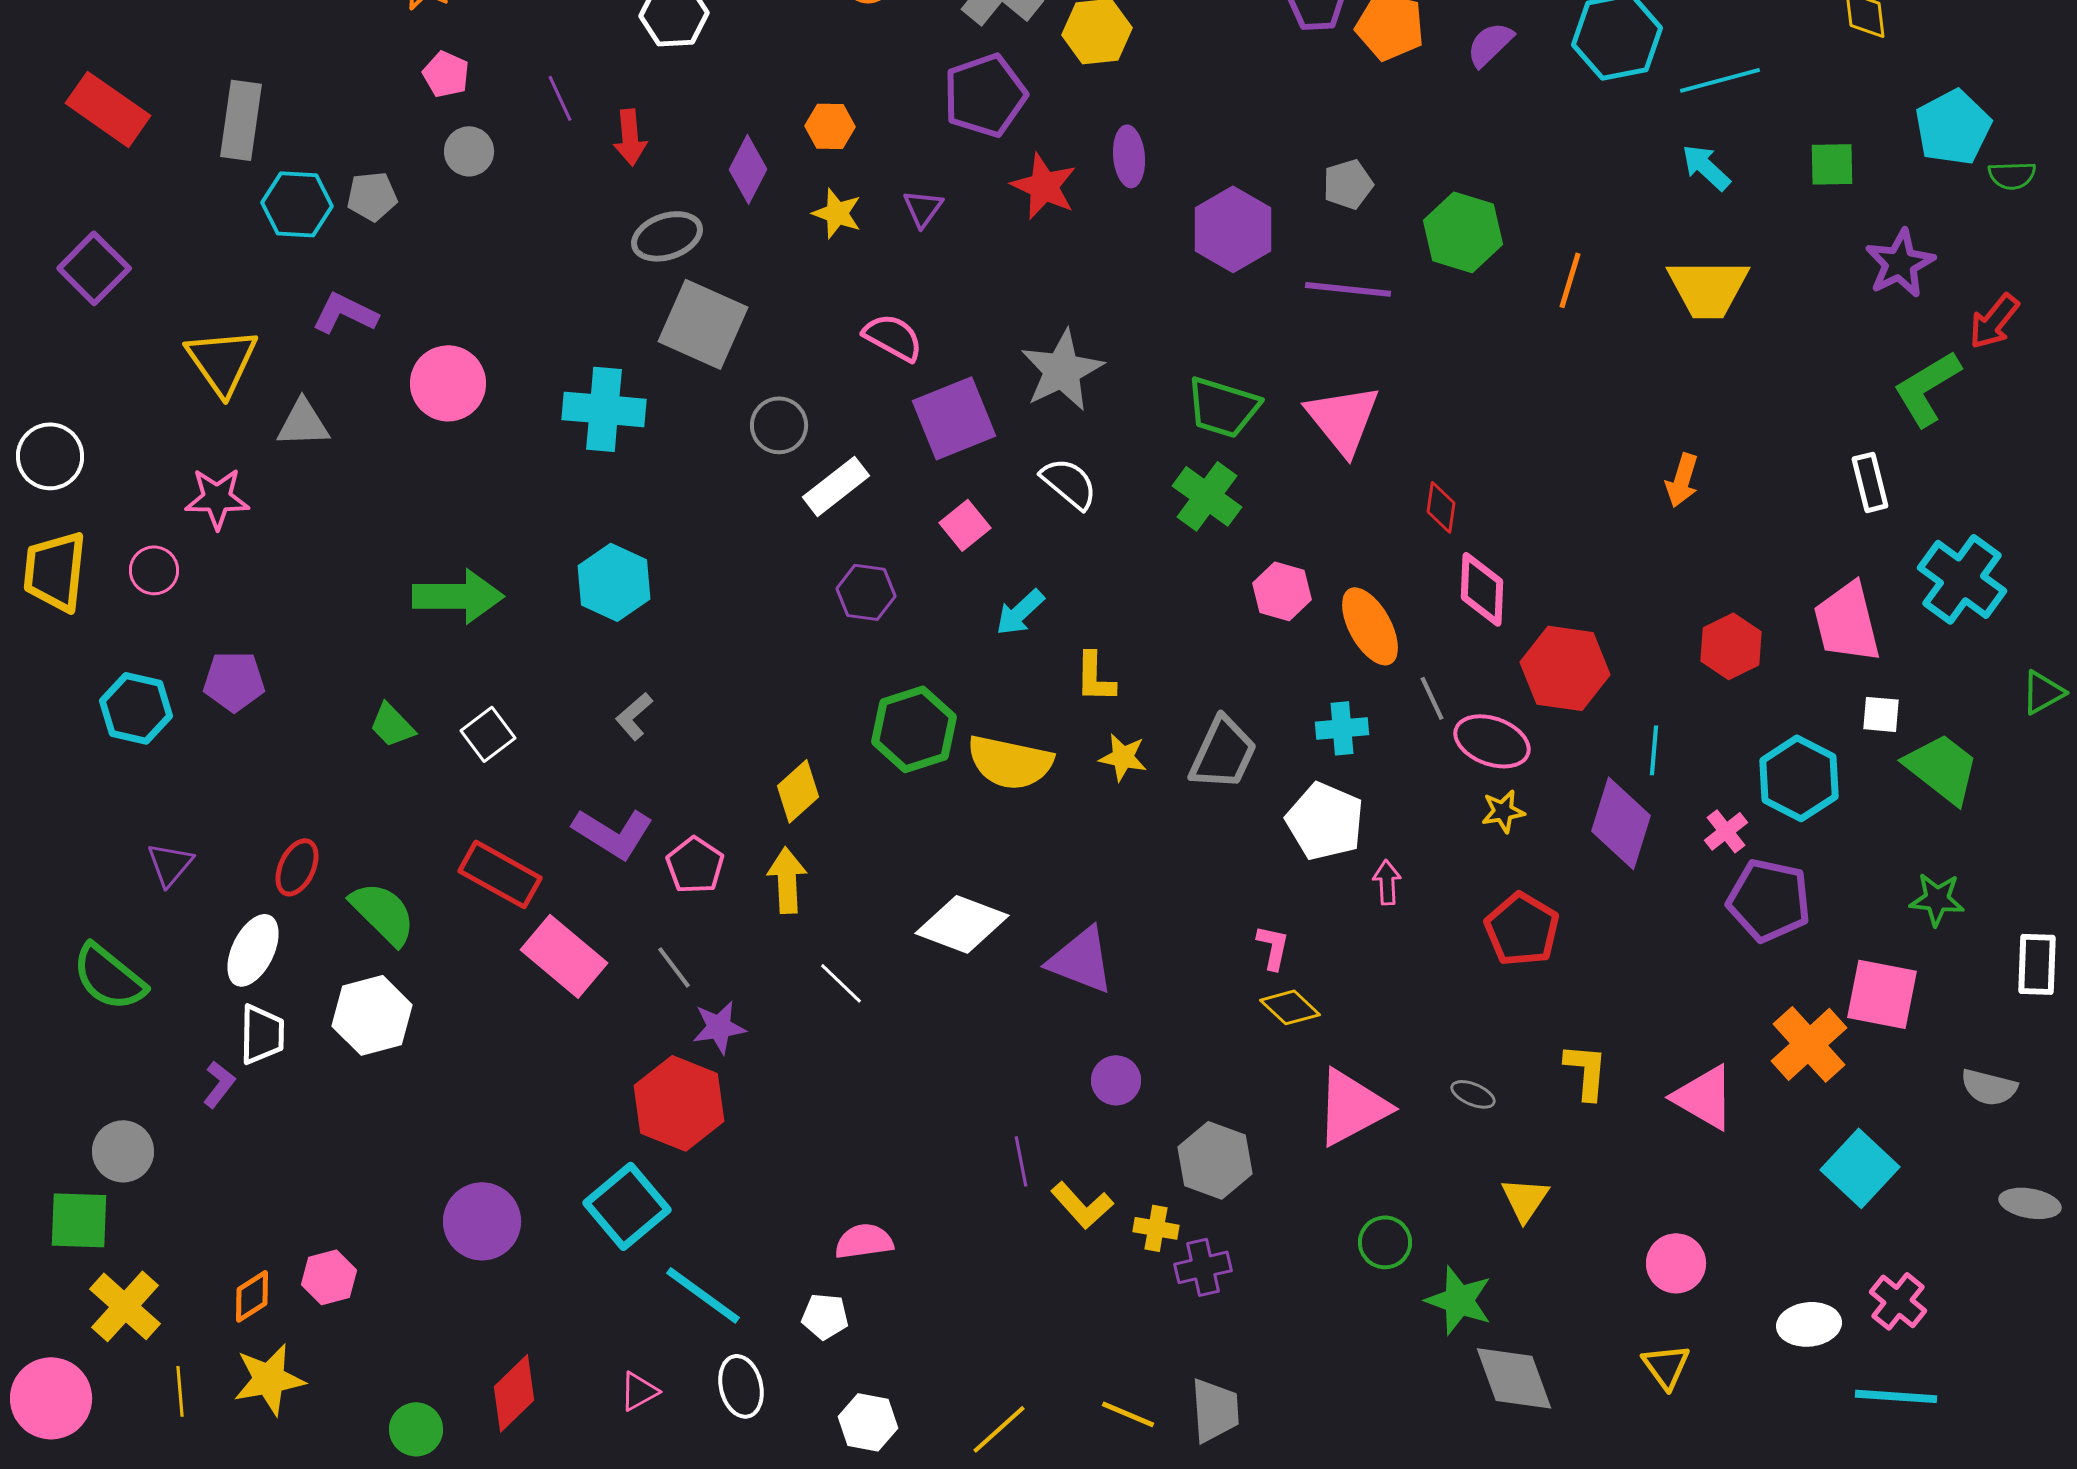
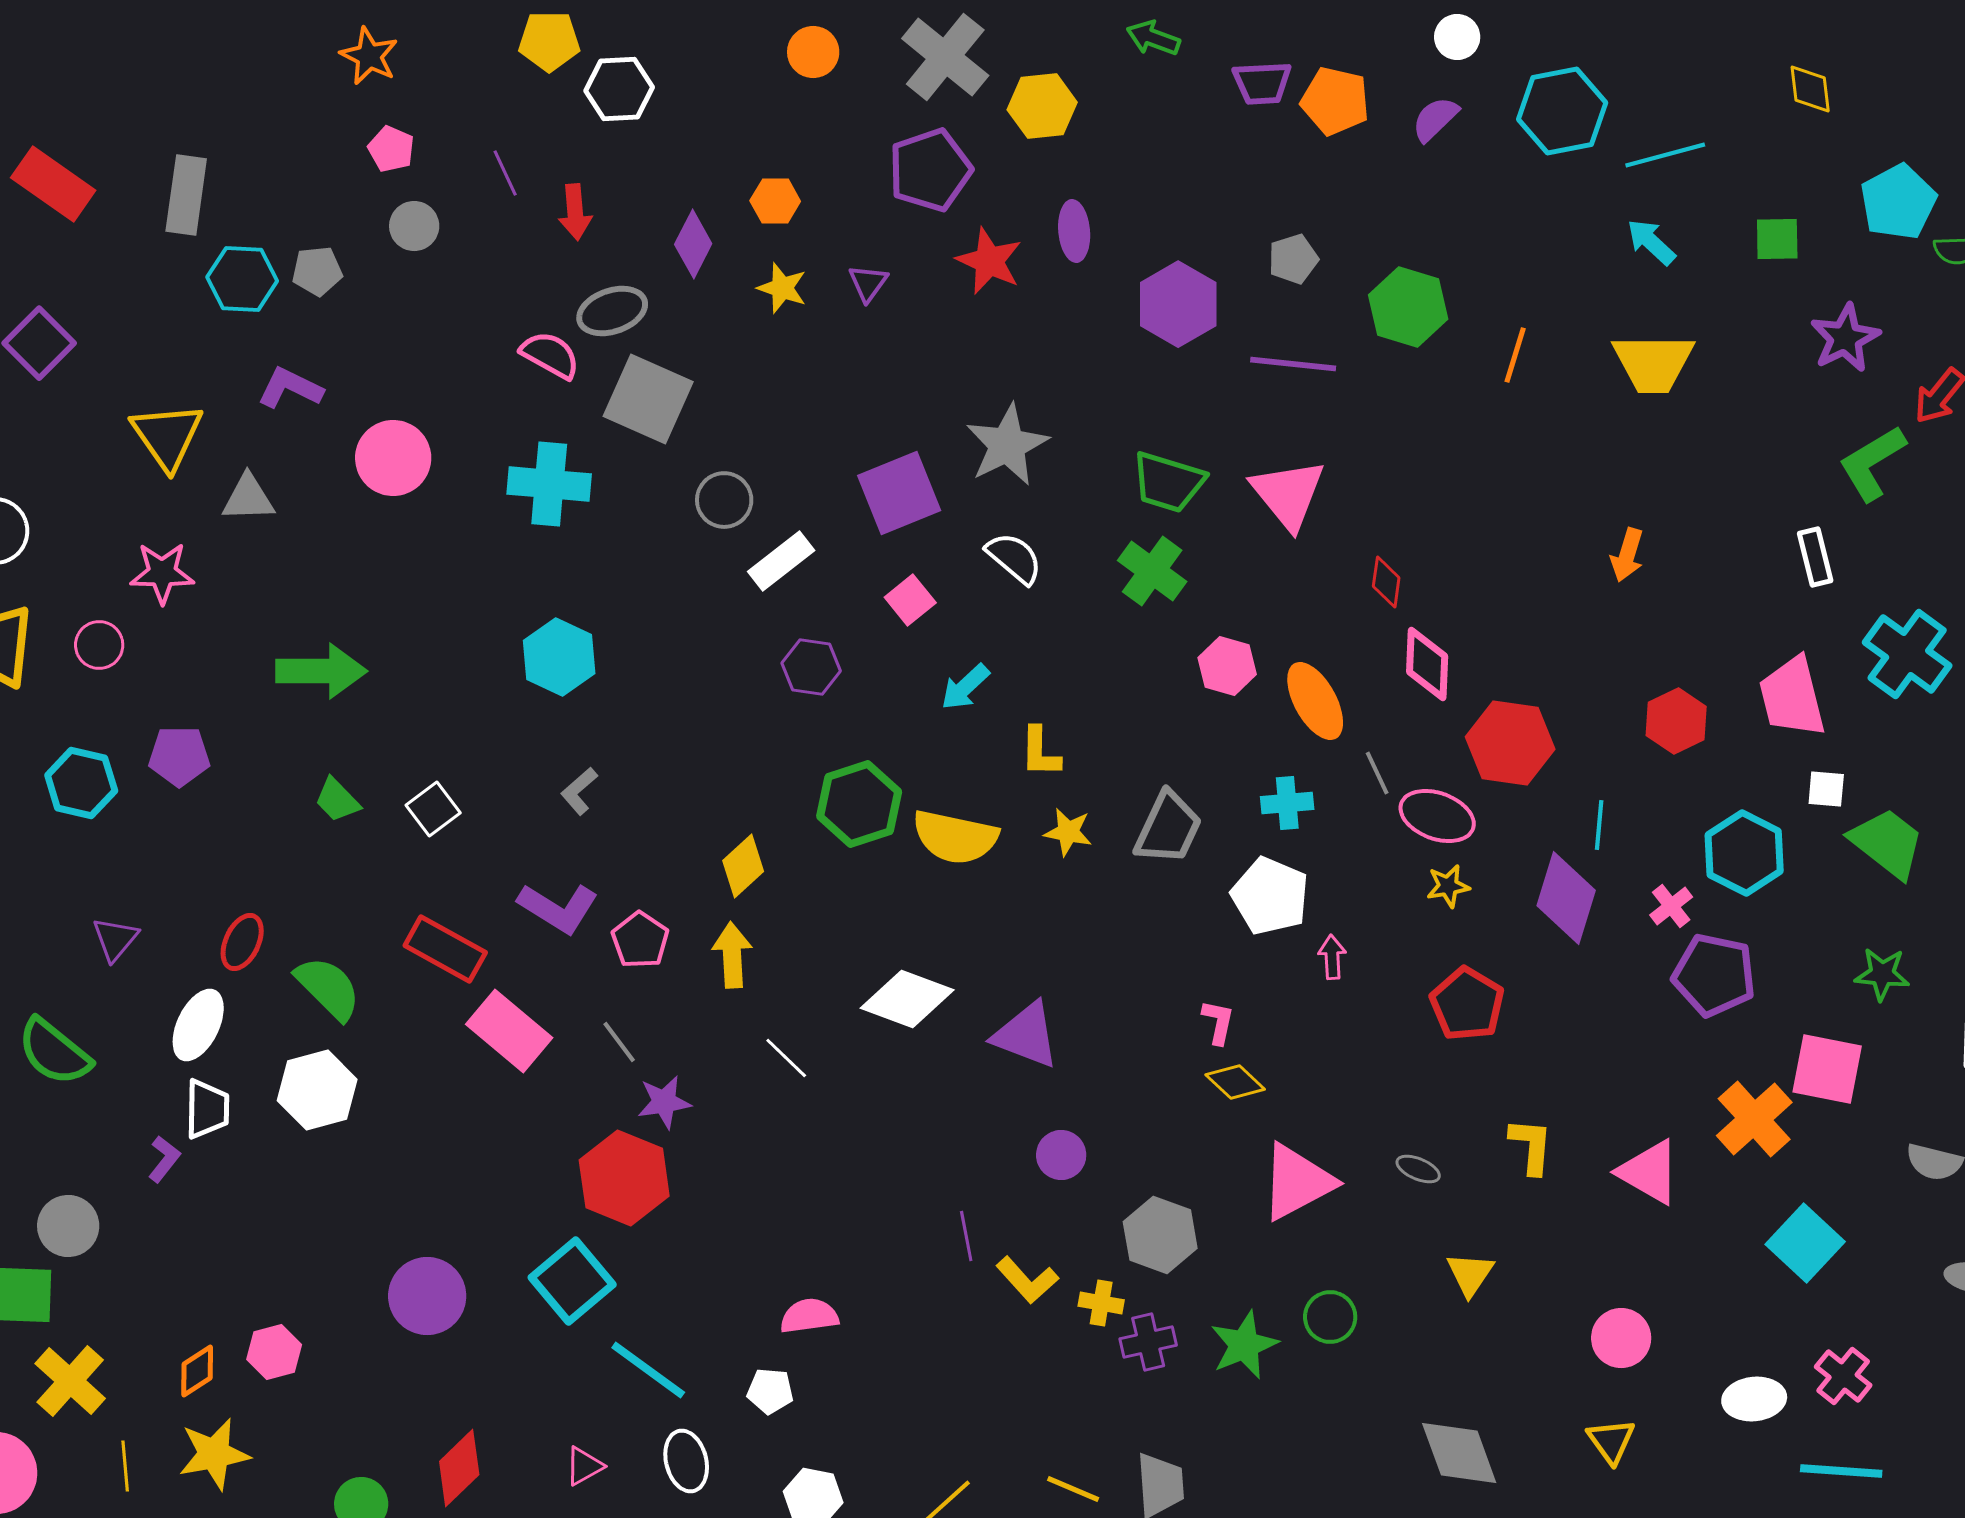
pink semicircle: (893, 337) -> (550, 355), moved
green arrow: (458, 596) -> (321, 671), moved
green star: (1459, 1300) -> (1244, 1345), moved, turned 30

